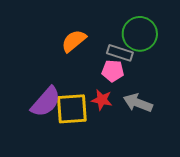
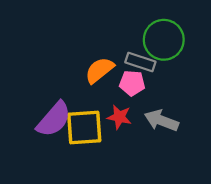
orange semicircle: (74, 41) -> (99, 70), moved

